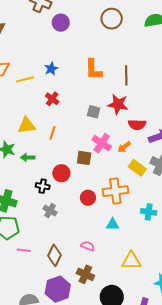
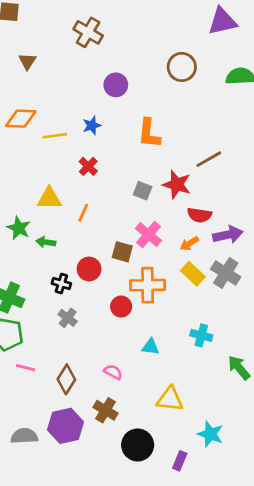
purple circle: (61, 23) -> (116, 85), moved
brown line: (126, 75) -> (209, 159), moved, turned 54
orange arrow: (124, 147) -> (189, 244), moved
orange cross: (115, 191) -> (148, 285), moved

